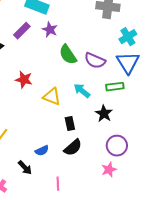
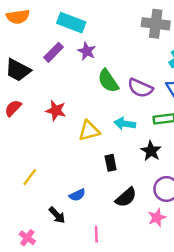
cyan arrow: (82, 91) -> (125, 124), turned -30
yellow triangle: (52, 97) -> (89, 131), turned -36
black semicircle: (73, 148) -> (126, 197), moved

